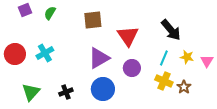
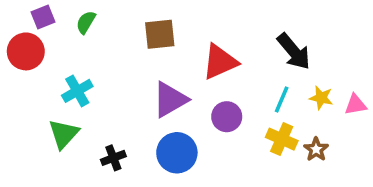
red triangle: (128, 36) -> (220, 62), turned 40
red circle: (15, 54) -> (26, 51), moved
pink triangle: (207, 61) -> (356, 105), turned 48
green triangle: (31, 92) -> (64, 134), moved

